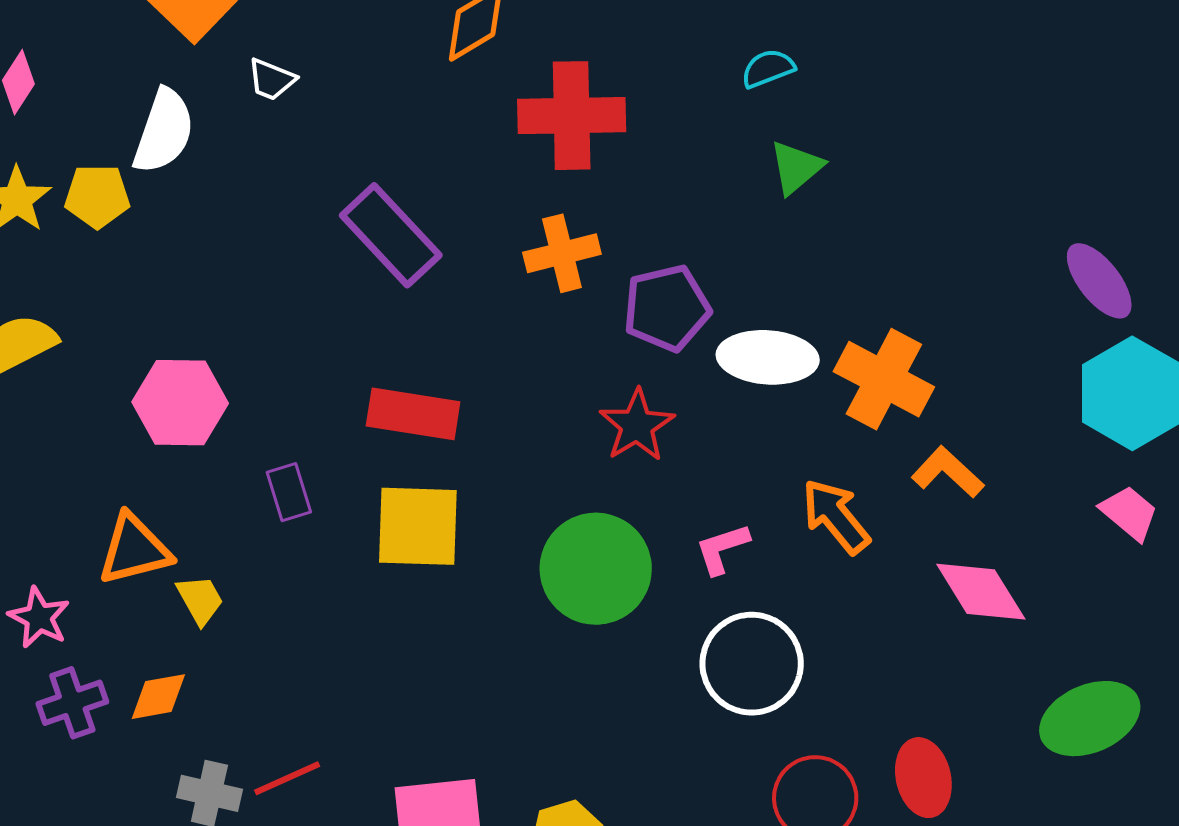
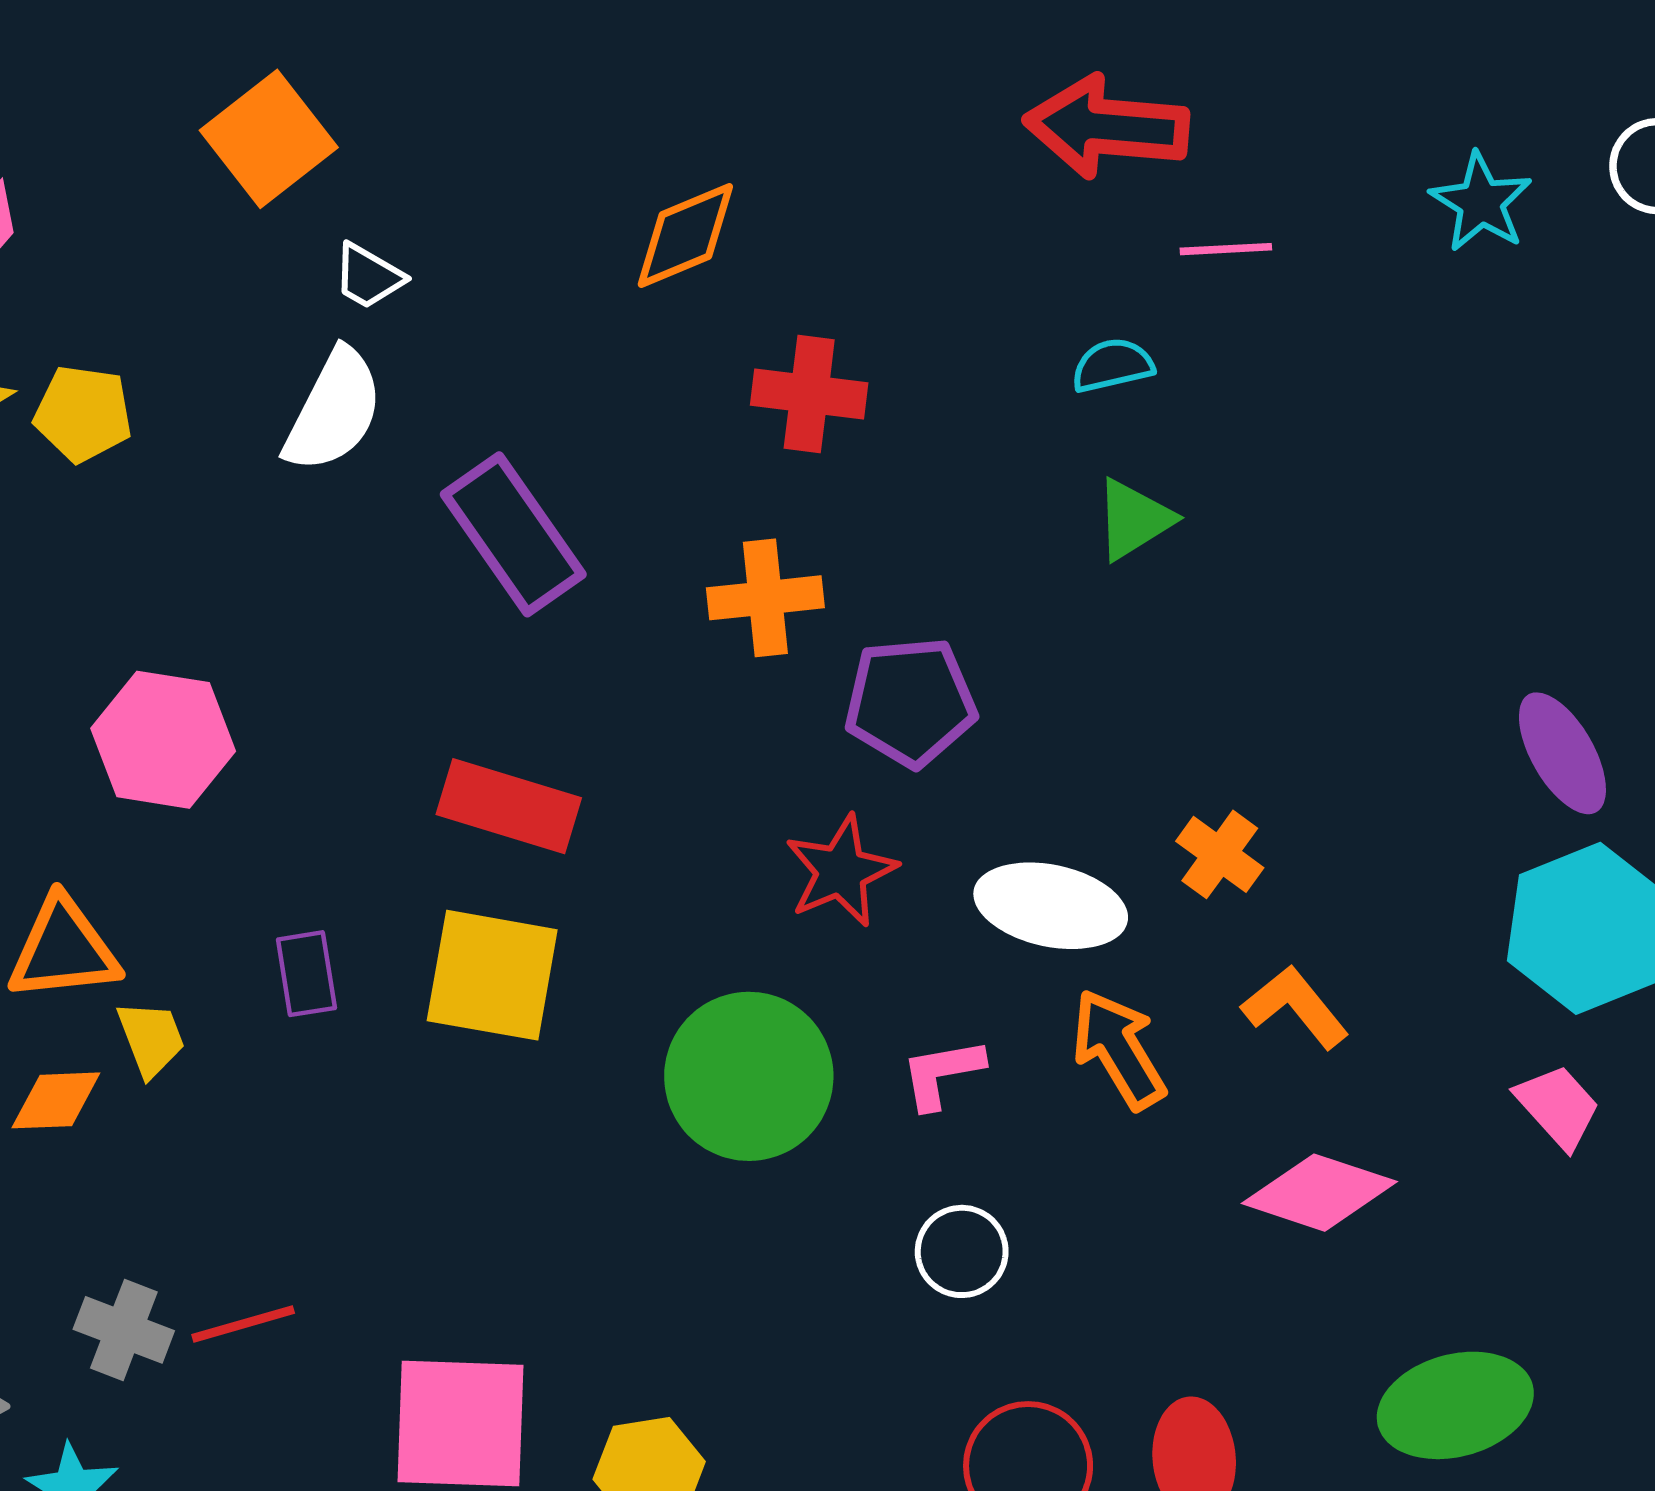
red cross: (572, 116) -> (809, 394), size x0.7
white semicircle: (164, 131) -> (334, 411), moved
white ellipse: (768, 357) -> (1051, 906), moved
orange cross: (884, 379) -> (1220, 854), size x0.6
purple rectangle: (289, 492) -> (306, 974), moved
pink diamond: (981, 592) -> (1319, 1193), turned -48
white circle: (752, 664) -> (962, 1251), size x0.6
orange diamond: (158, 697) -> (56, 1100), moved

